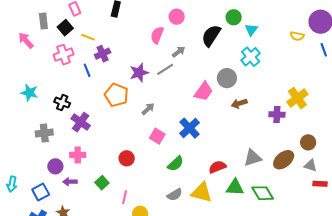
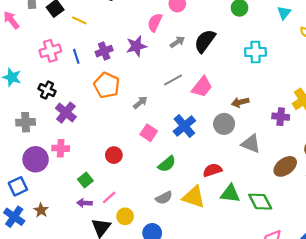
cyan triangle: (251, 30) -> (284, 13), moved
black semicircle: (211, 36) -> (205, 41), moved
purple cross: (103, 54) -> (104, 51), moved
pink cross: (64, 55) -> (50, 51), moved
cyan cross: (251, 57) -> (255, 52), turned 36
gray line: (165, 69) -> (173, 80), moved
purple star: (139, 73) -> (136, 46), moved
gray circle: (227, 78) -> (224, 124), moved
gray triangle: (253, 158) -> (251, 144), moved, turned 36
purple circle: (55, 166) -> (36, 159), size x1.5
purple arrow: (70, 182) -> (84, 203), moved
pink line: (125, 197) -> (109, 197), turned 32

